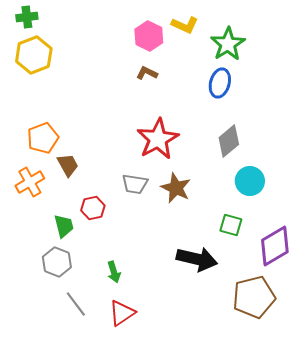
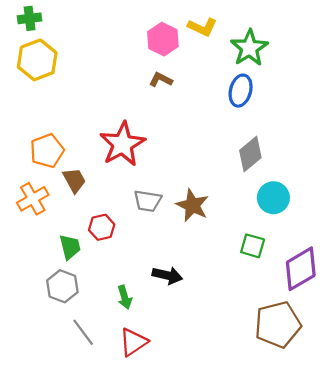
red star: (158, 139) -> (122, 144), moved
black arrow: (197, 259) -> (167, 275), moved, size x0.7

